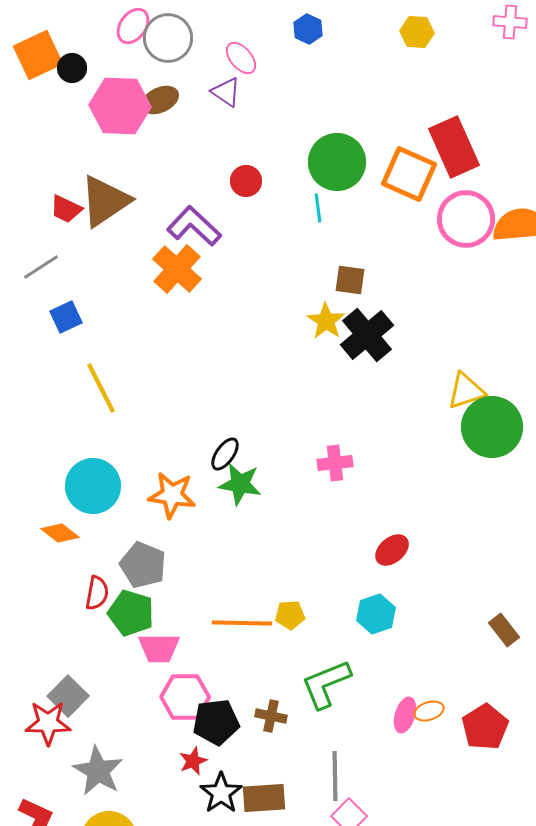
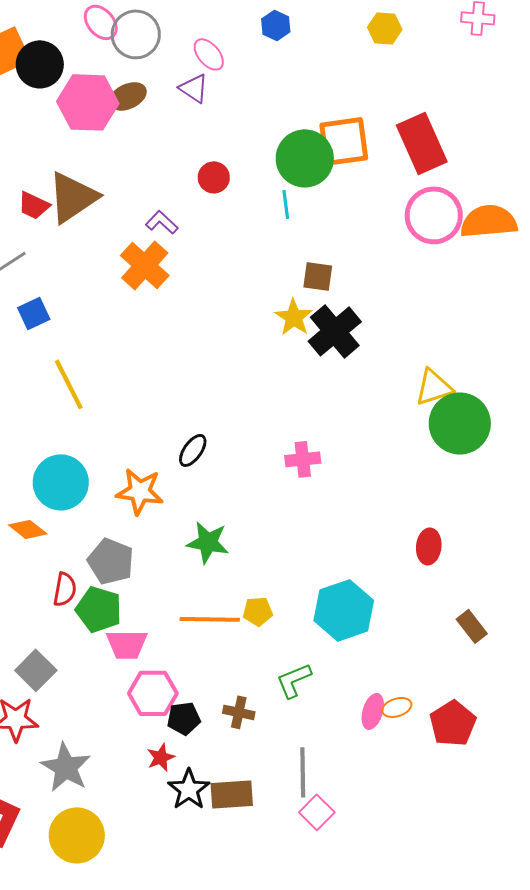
pink ellipse: (133, 26) -> (101, 22), turned -75
black circle: (72, 68) -> (40, 64), size x1.6
orange square: (409, 174) -> (344, 141), moved, turned -32
purple L-shape: (194, 226) -> (162, 222), size x0.6
green star: (240, 484) -> (208, 542), moved
red ellipse: (392, 550) -> (429, 546), moved, turned -44
cyan hexagon: (376, 614) -> (344, 610), size x1.5
green L-shape: (326, 684) -> (294, 680), size x0.7
gray square: (68, 696) -> (36, 670), moved
black pentagon: (216, 722) -> (184, 718), size x0.7

